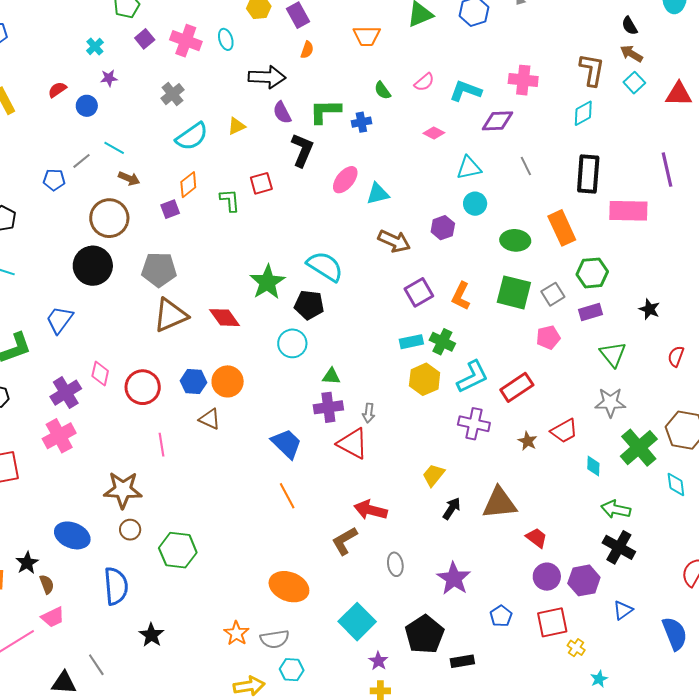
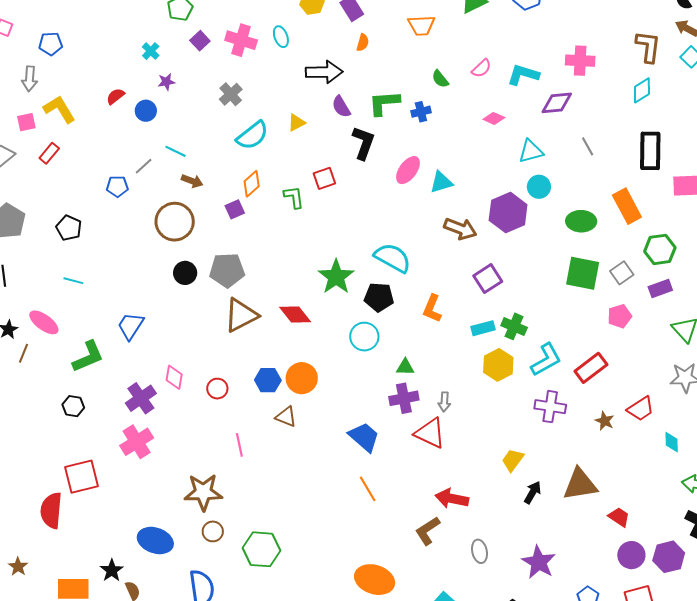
purple hexagon: (443, 228) -> (508, 213), size x1.6
black circle: (93, 266) -> (185, 273), moved, size x0.6
orange L-shape: (461, 296) -> (432, 309), moved
red circle: (143, 387) -> (217, 389), size x0.6

